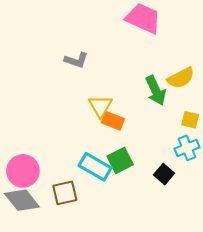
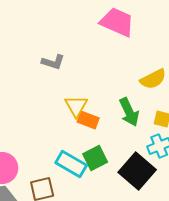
green arrow: (156, 90) -> (129, 112), moved
black square: (164, 174) -> (137, 171), size x1.8

